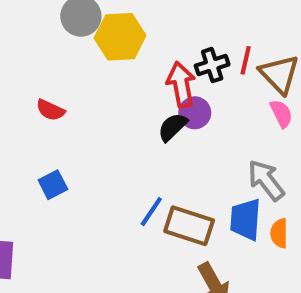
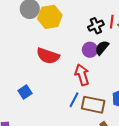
red arrow: (181, 85) -> (82, 75), moved
red semicircle: (50, 110) -> (48, 56), moved, size x1.6
black semicircle: (173, 127) -> (102, 48), moved

